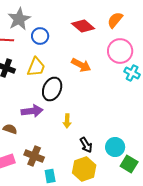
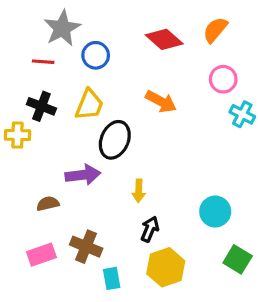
pink circle: (120, 51) -> (223, 79), size x0.7
brown semicircle: (10, 129) -> (48, 204), turned -32
black arrow: (86, 145) -> (150, 229), moved, turned -126
cyan circle: (115, 147) -> (215, 212), moved

